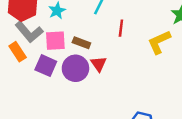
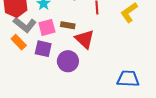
red triangle: (99, 64) -> (85, 39), size x1.5
purple circle: (75, 68) -> (68, 61), moved

